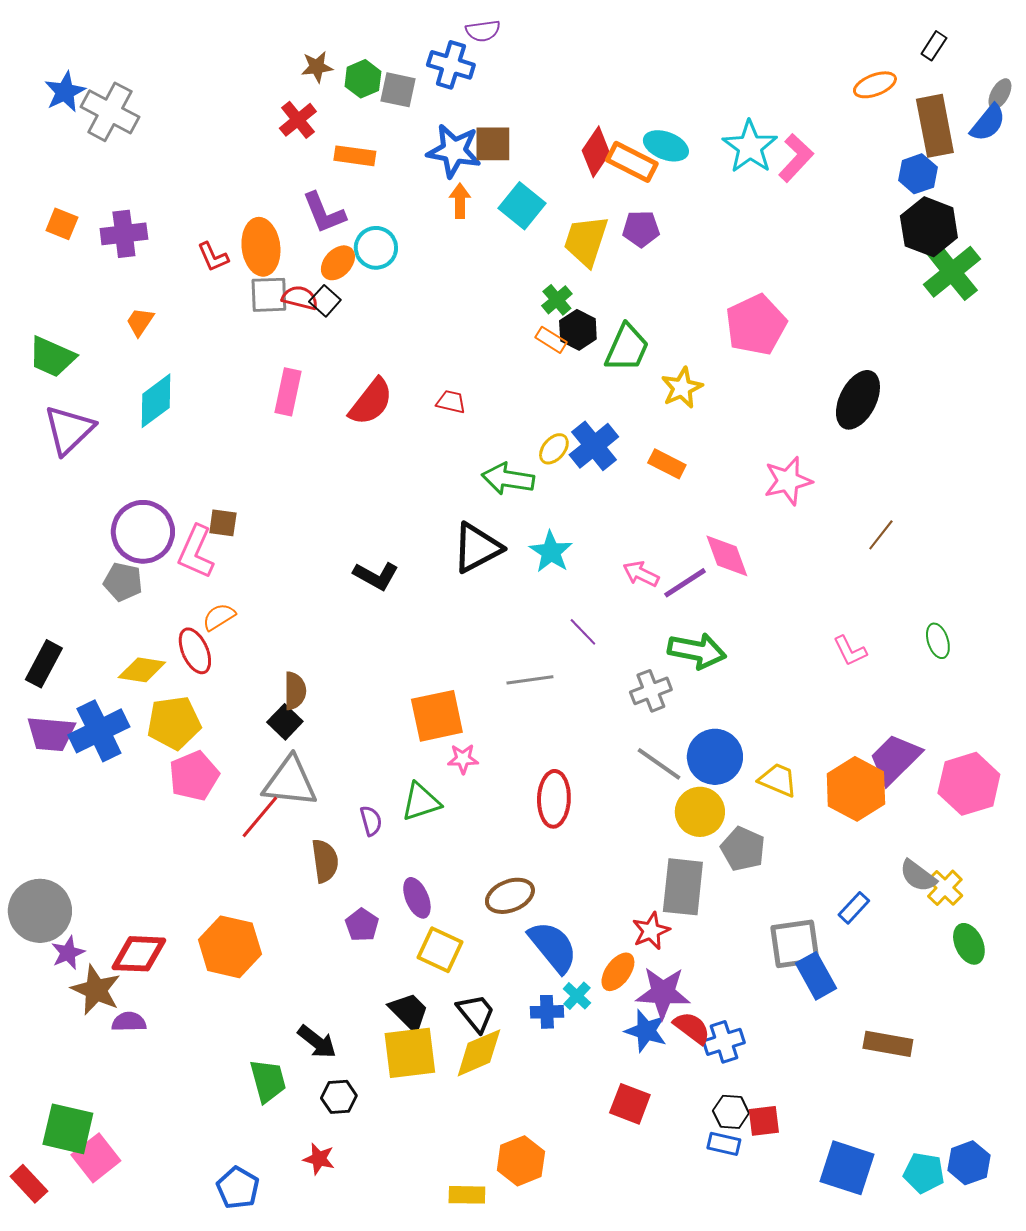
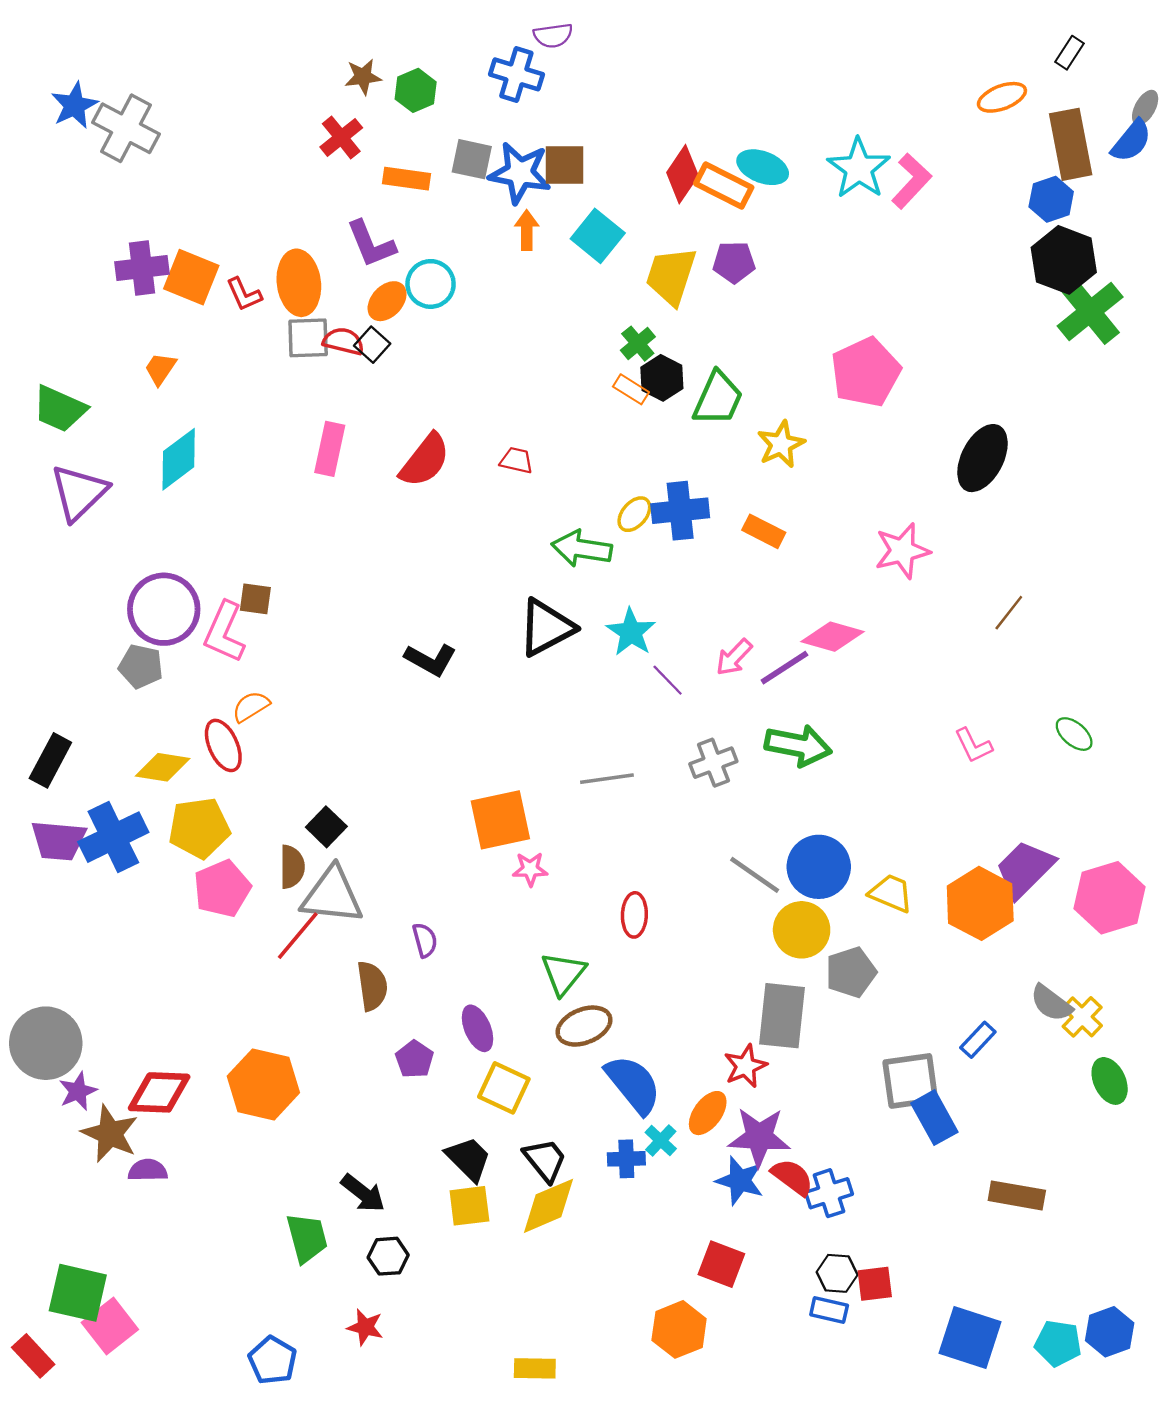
gray square: (398, 90) -> (472, 159), moved
orange square: (62, 224) -> (191, 277), moved, size x1.5
blue cross: (594, 446) -> (680, 511), turned 33
pink diamond: (727, 556) -> (832, 637), turned -54
pink arrow: (641, 574) -> (734, 657), turned -72
purple line: (583, 632) -> (668, 680), moved
green ellipse: (938, 641) -> (1074, 734), turned -32
brown semicircle: (295, 691) -> (292, 867), moved
gray cross: (651, 691) -> (713, 763), moved
red ellipse: (554, 799) -> (634, 915), size x0.7
green triangle: (421, 802) -> (563, 973), moved, turned -33
gray pentagon: (743, 849) -> (851, 972), turned 30
yellow square: (410, 1053) -> (469, 1206), size x0.7
orange hexagon: (521, 1161) -> (679, 1329), moved

